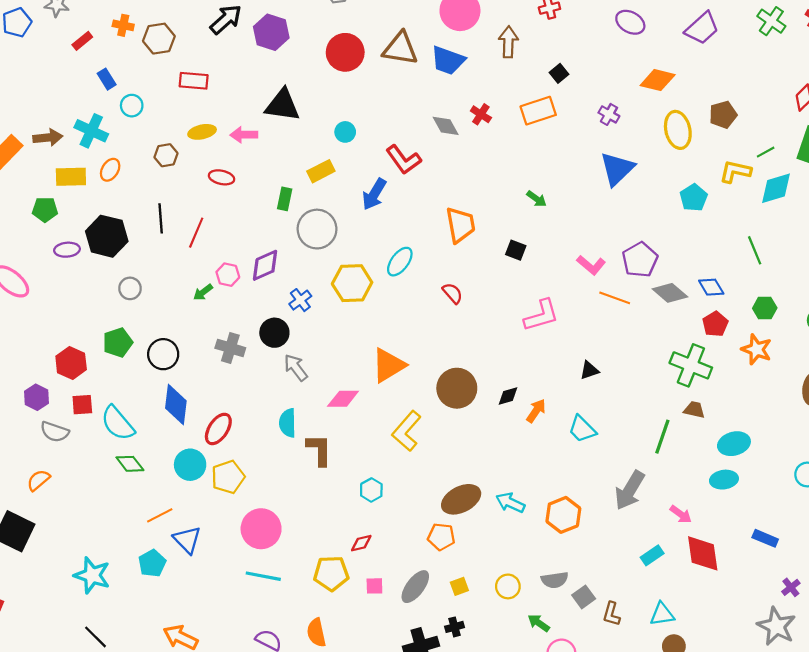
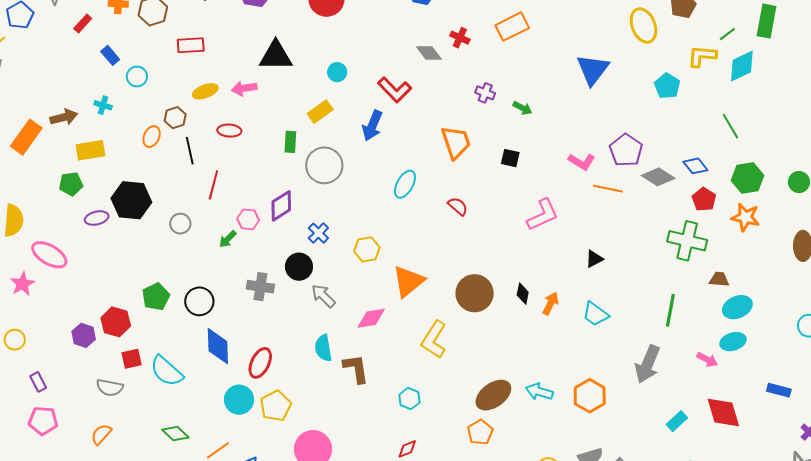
purple cross: (609, 114) -> (485, 93), moved
cyan cross: (91, 131) -> (103, 105), size x0.6
orange ellipse: (110, 170) -> (152, 137), moved
black line: (161, 218) -> (190, 151), moved
yellow hexagon: (352, 283) -> (367, 249), moved, size x0.7
gray circle: (130, 288) -> (180, 224), moved
green hexagon: (765, 308) -> (747, 178), size x1.4
black diamond: (508, 396) -> (523, 294), turned -55
purple hexagon: (36, 397) -> (84, 335), moved
brown trapezoid: (694, 410) -> (719, 279), moved
green diamond: (130, 464) -> (175, 434), moved
pink arrow: (681, 514) -> (707, 360), moved
orange pentagon: (441, 537) -> (480, 432), turned -30

